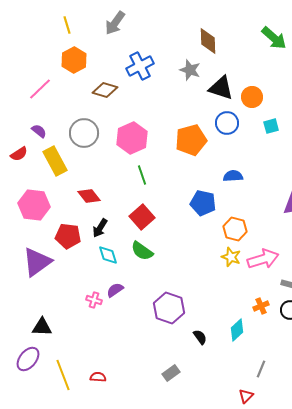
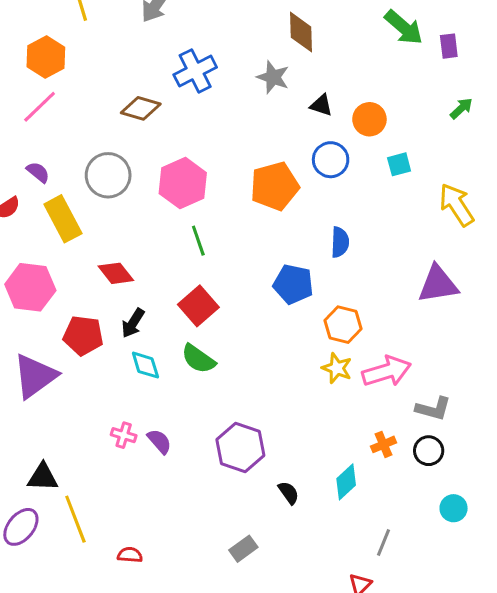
orange hexagon: (74, 60) -> (46, 57), moved
black triangle: (221, 88) -> (321, 105), size x0.6
blue semicircle: (233, 176) -> (340, 242), turned 96
purple semicircle: (115, 290) -> (159, 441), moved, turned 84
yellow line: (63, 375) -> (75, 519), moved

